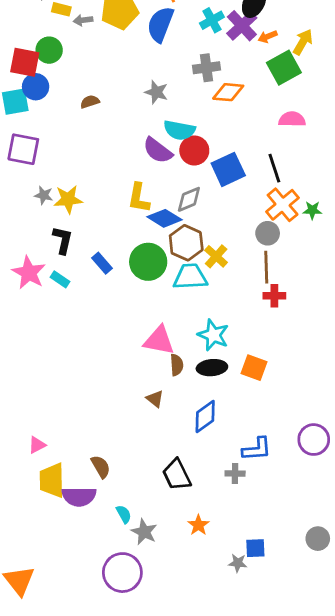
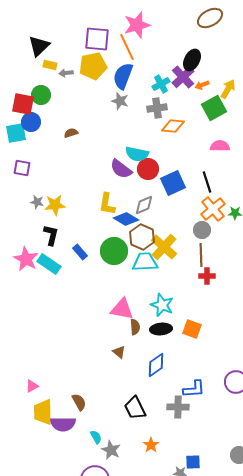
cyan cross: (212, 20) -> (161, 84), moved
gray star: (156, 92) -> (120, 101), moved
purple square: (23, 149) -> (22, 168), size x0.7
yellow cross: (216, 256) -> (164, 247), size x1.5
cyan rectangle: (60, 279) -> (49, 264), size x1.6
gray cross: (235, 473) -> (178, 407), size x1.5

